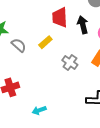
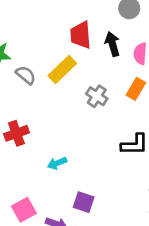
yellow rectangle: (45, 42) -> (62, 70), size x1.5

